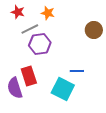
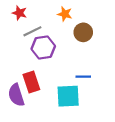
orange star: (48, 13) -> (65, 14), moved
brown circle: (94, 30) -> (83, 32), moved
cyan square: (63, 89) -> (68, 96), turned -30

